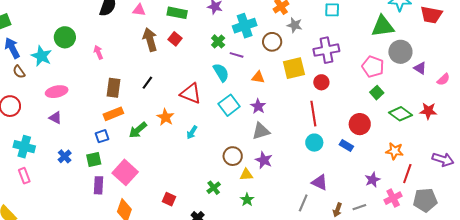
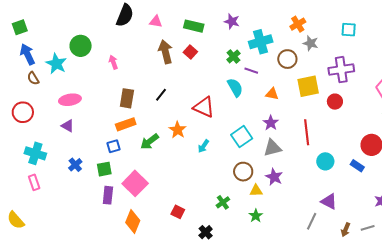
cyan square: (229, 105) -> (242, 137), moved
red line: (313, 114) -> (307, 132), moved

